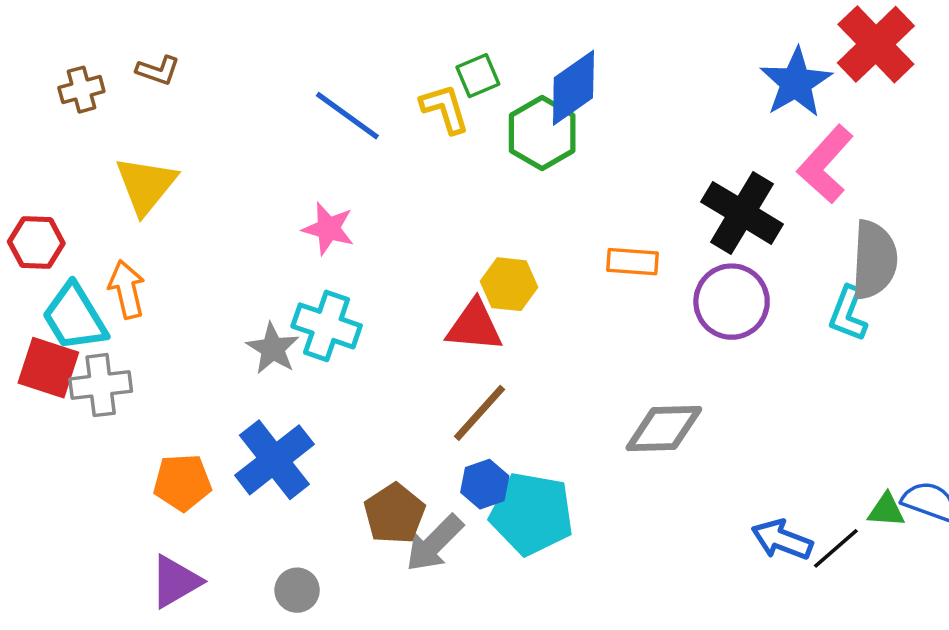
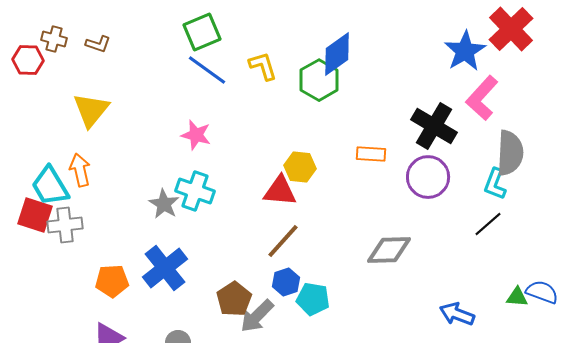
green square: (478, 76) -> (202, 32), moved, size x1.5
brown cross: (81, 90) -> (54, 39), moved, turned 30
red hexagon: (36, 242) -> (28, 60), moved
cyan pentagon: (532, 514) -> (313, 299), size x0.7
black line: (836, 548) -> (488, 224), moved

